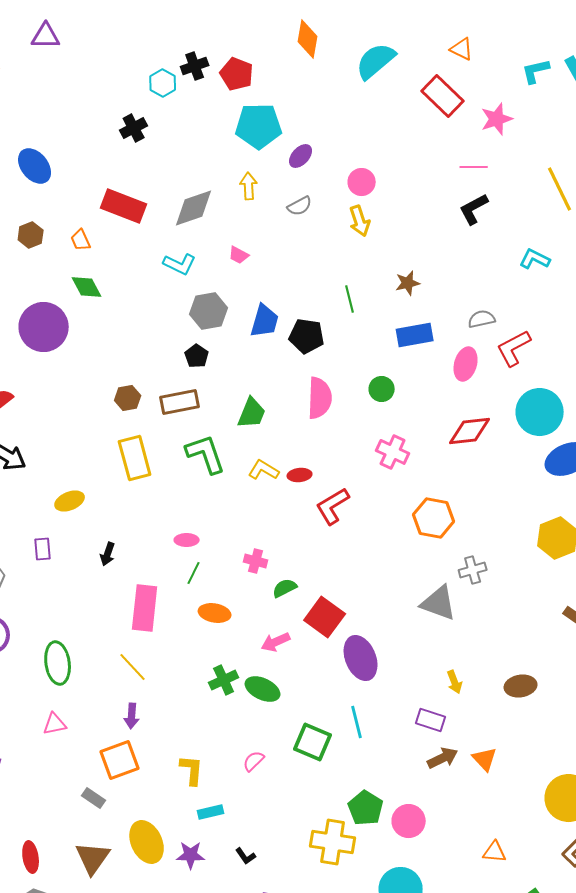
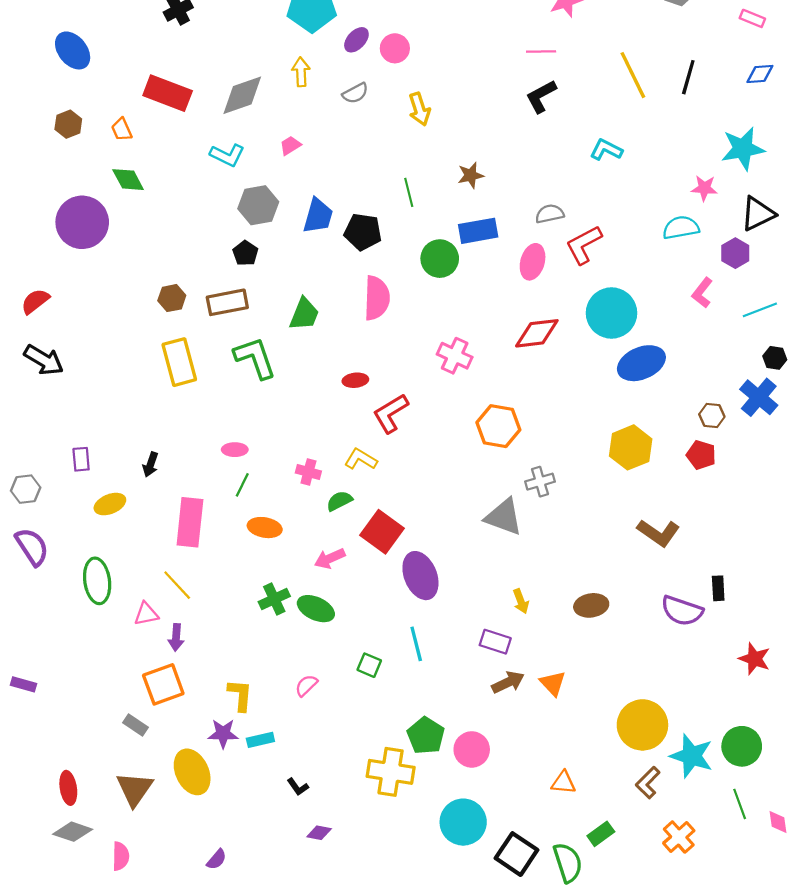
pink circle: (362, 182) -> (395, 48), moved
pink trapezoid: (239, 255) -> (290, 145), turned 120
green circle: (382, 389) -> (440, 259), moved, size x1.4
yellow L-shape: (264, 470) -> (361, 459), moved
yellow ellipse: (70, 501) -> (110, 504), moved
pink triangle: (55, 724) -> (146, 614), moved
green square: (313, 742) -> (369, 665), size x0.6
purple star: (191, 855) -> (223, 733), moved

